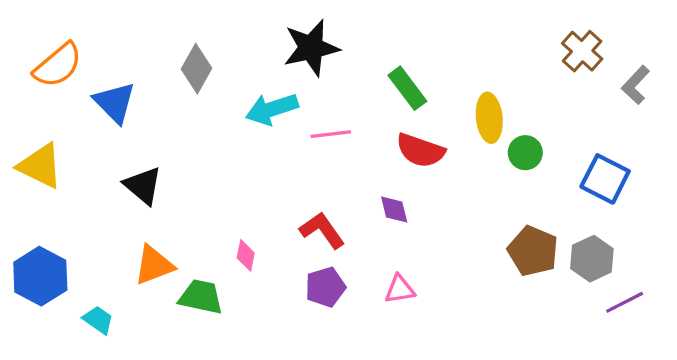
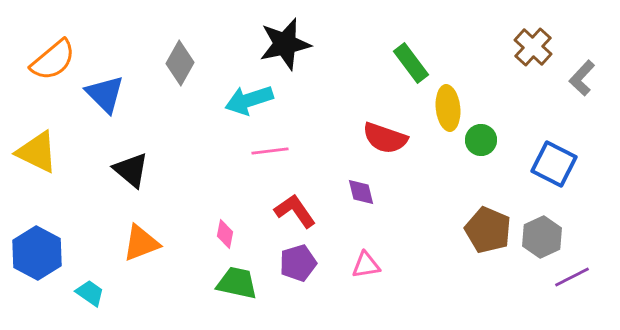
green rectangle: (407, 88) -> (411, 63), moved
pink line: (331, 134) -> (270, 151), moved
green trapezoid: (201, 297) -> (237, 283), moved

